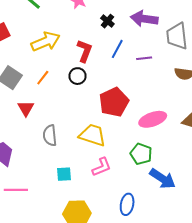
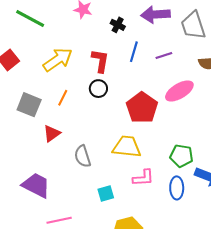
red triangle: (26, 108) -> (52, 133), turned 36
pink ellipse: (153, 119) -> (179, 91), moved
pink L-shape: (102, 167) -> (143, 178), turned 30
blue ellipse: (127, 204) -> (177, 188), moved

